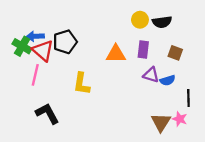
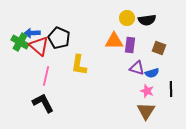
black pentagon: (65, 42) -> (59, 38), turned -30
orange triangle: (116, 54) -> (114, 41), moved
pink line: (35, 75) -> (46, 76), moved
yellow L-shape: (82, 84) -> (79, 65), moved
pink star: (180, 119) -> (147, 91), moved

